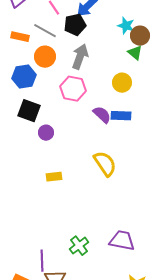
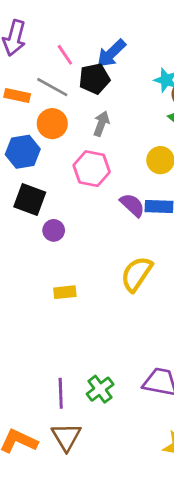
gray arrow: (80, 57) -> (101, 124), size x0.7
yellow semicircle: (105, 164) -> (137, 274), turned -112
purple line: (42, 261) -> (61, 393), moved

